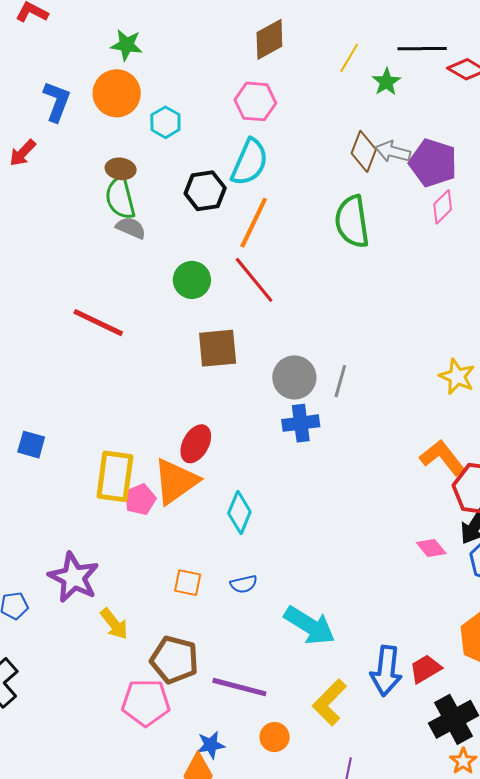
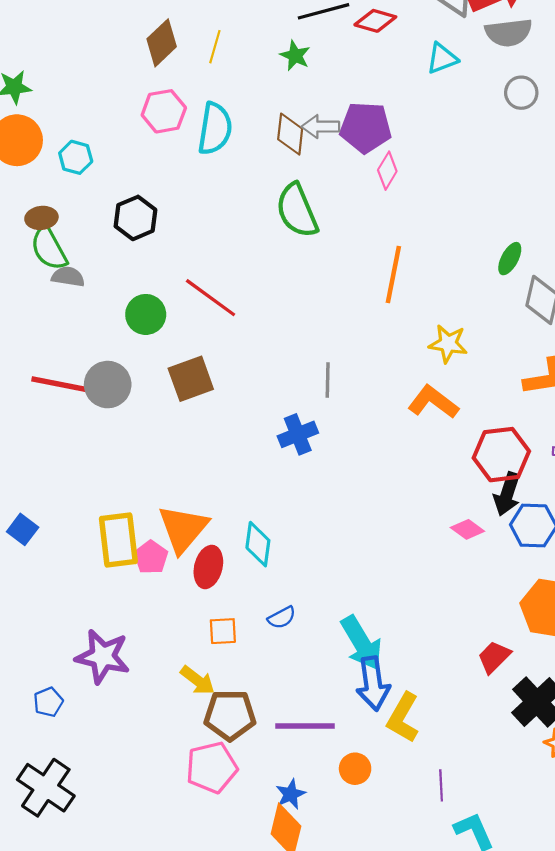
yellow line: (349, 58) -> (215, 47), moved
cyan semicircle: (250, 162) -> (215, 129), moved
orange line: (254, 223) -> (393, 275), moved
gray circle: (294, 377) -> (108, 385), moved
red ellipse: (196, 444) -> (208, 567), moved
blue square: (31, 445) -> (23, 529), turned 36
orange L-shape: (442, 458) -> (433, 402), moved
yellow arrow: (114, 624) -> (198, 680), moved
cyan arrow: (310, 625) -> (362, 643), turned 42
blue arrow: (386, 671) -> (373, 684), moved

